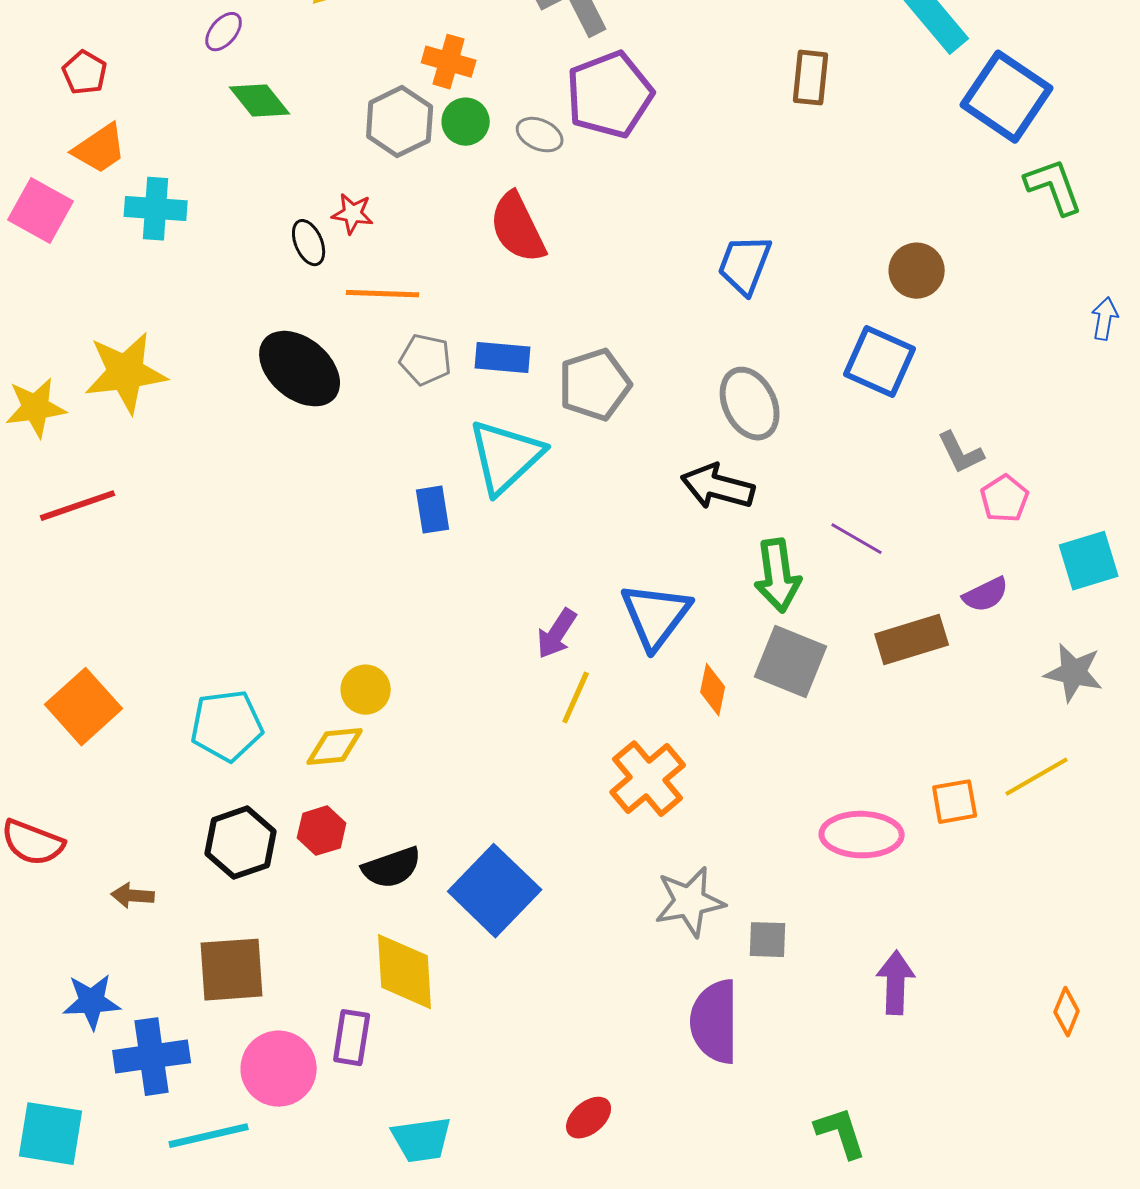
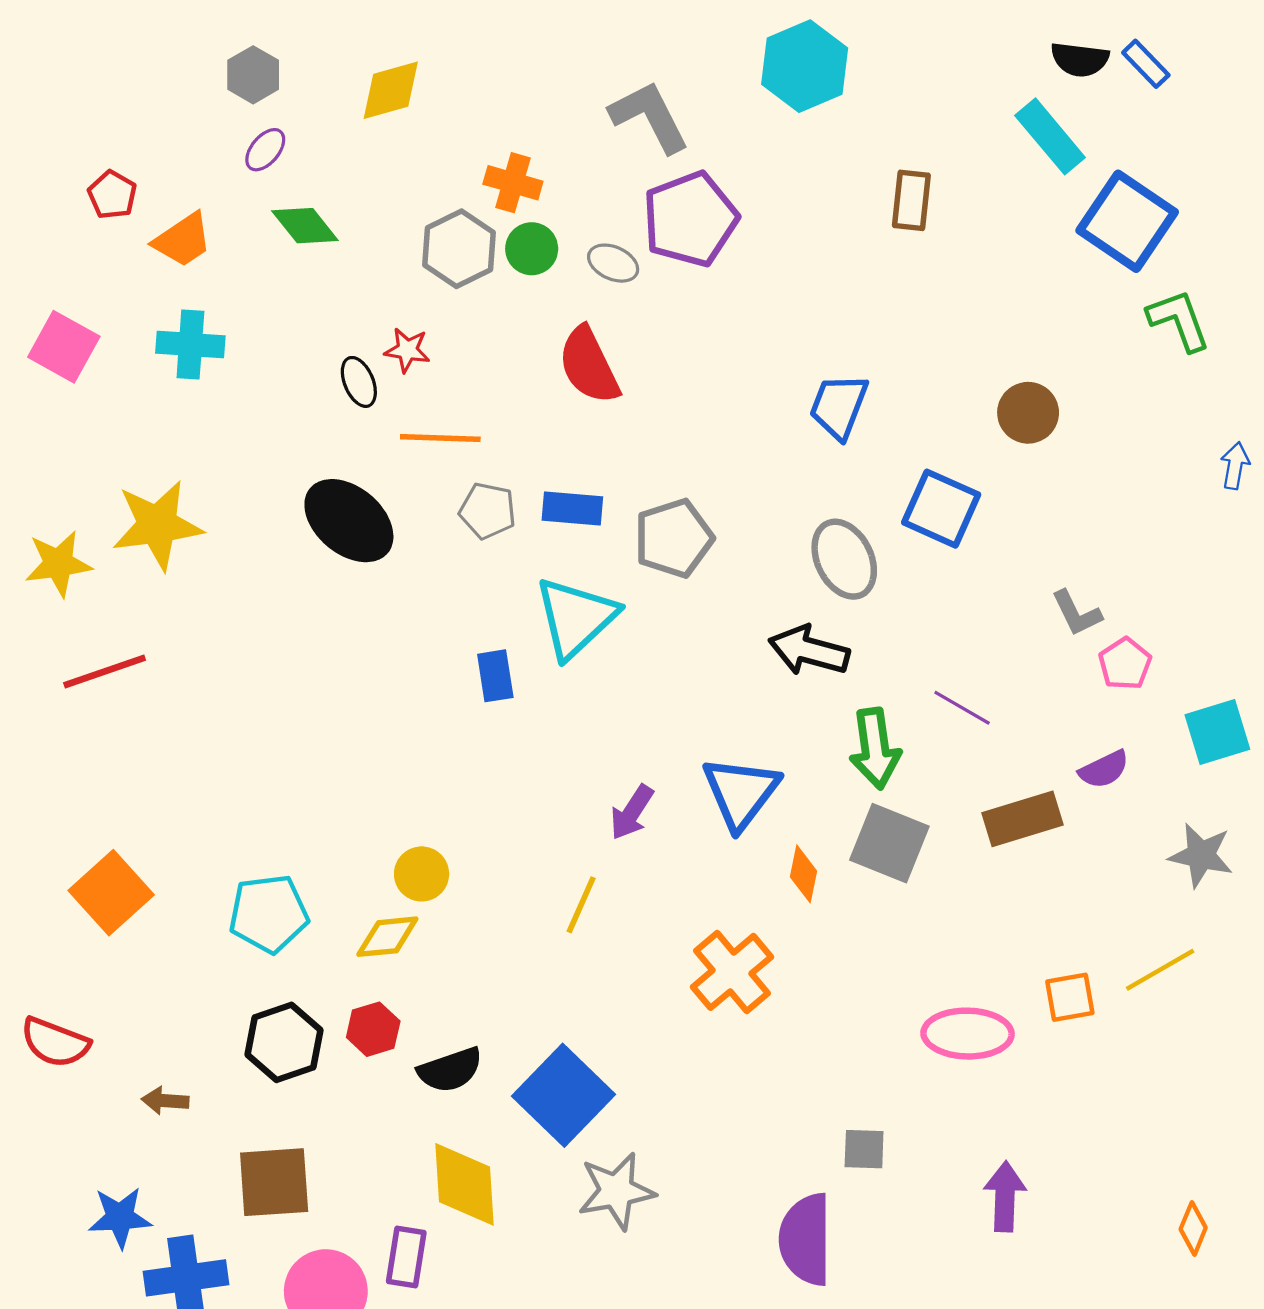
orange trapezoid: (100, 149) -> (183, 240), moved
blue square: (880, 362) -> (941, 509), moved
yellow line: (576, 698) -> (581, 905), moved
gray star: (690, 902) -> (616, 1191), moved

